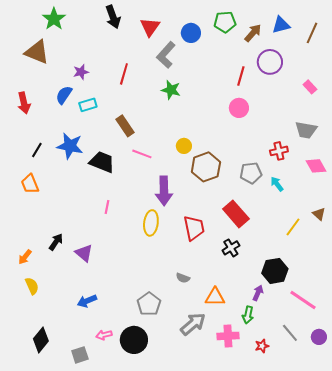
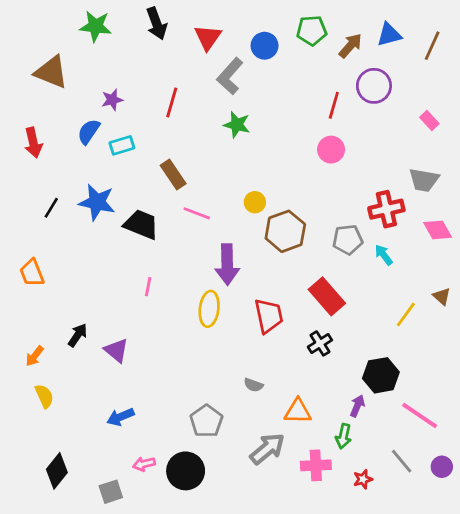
green star: (54, 19) -> (96, 26), moved, turned -30
red cross: (279, 151) -> (386, 209), size x1.4
orange trapezoid: (30, 184) -> (32, 273), moved

